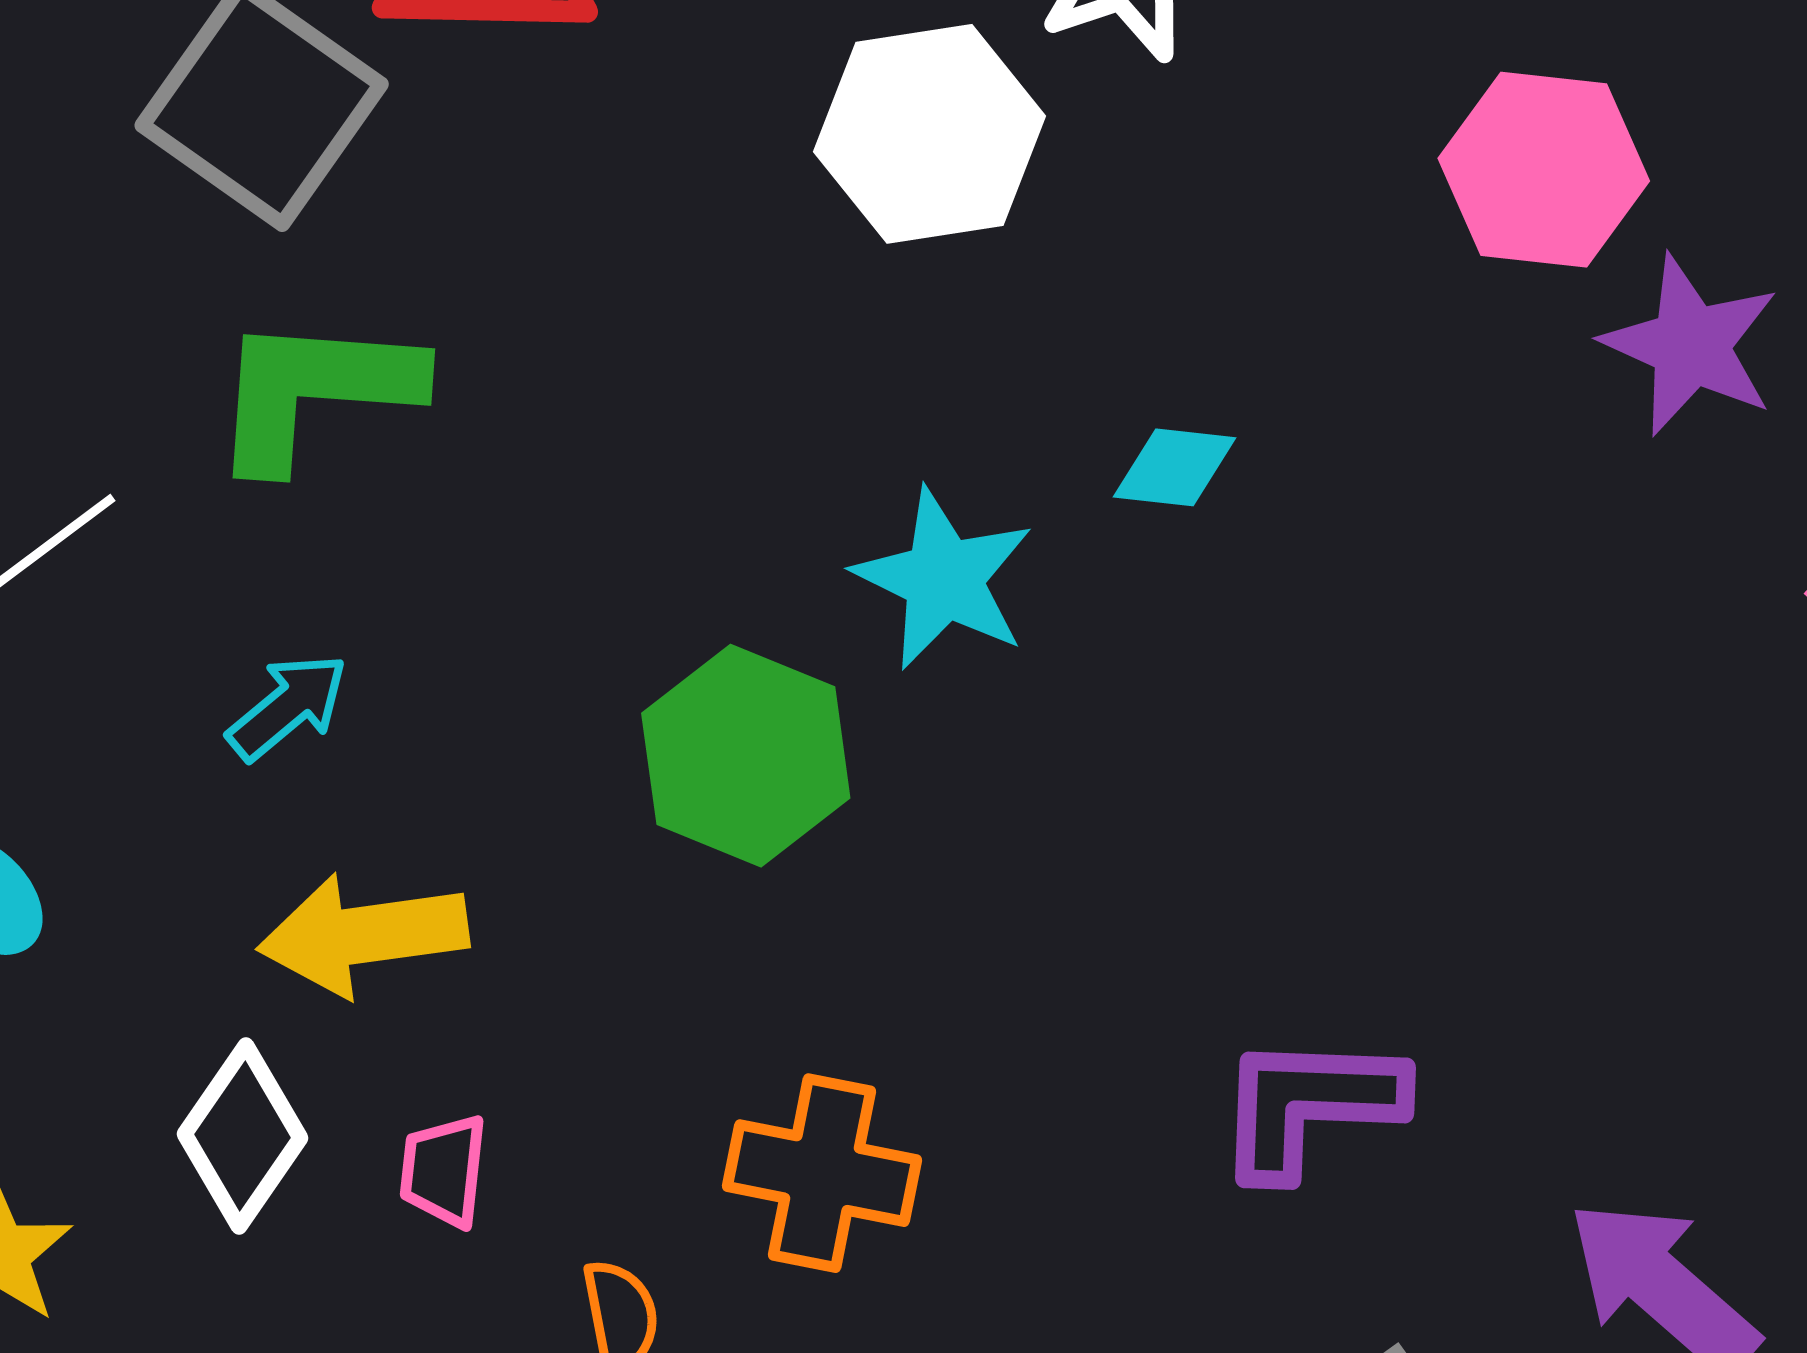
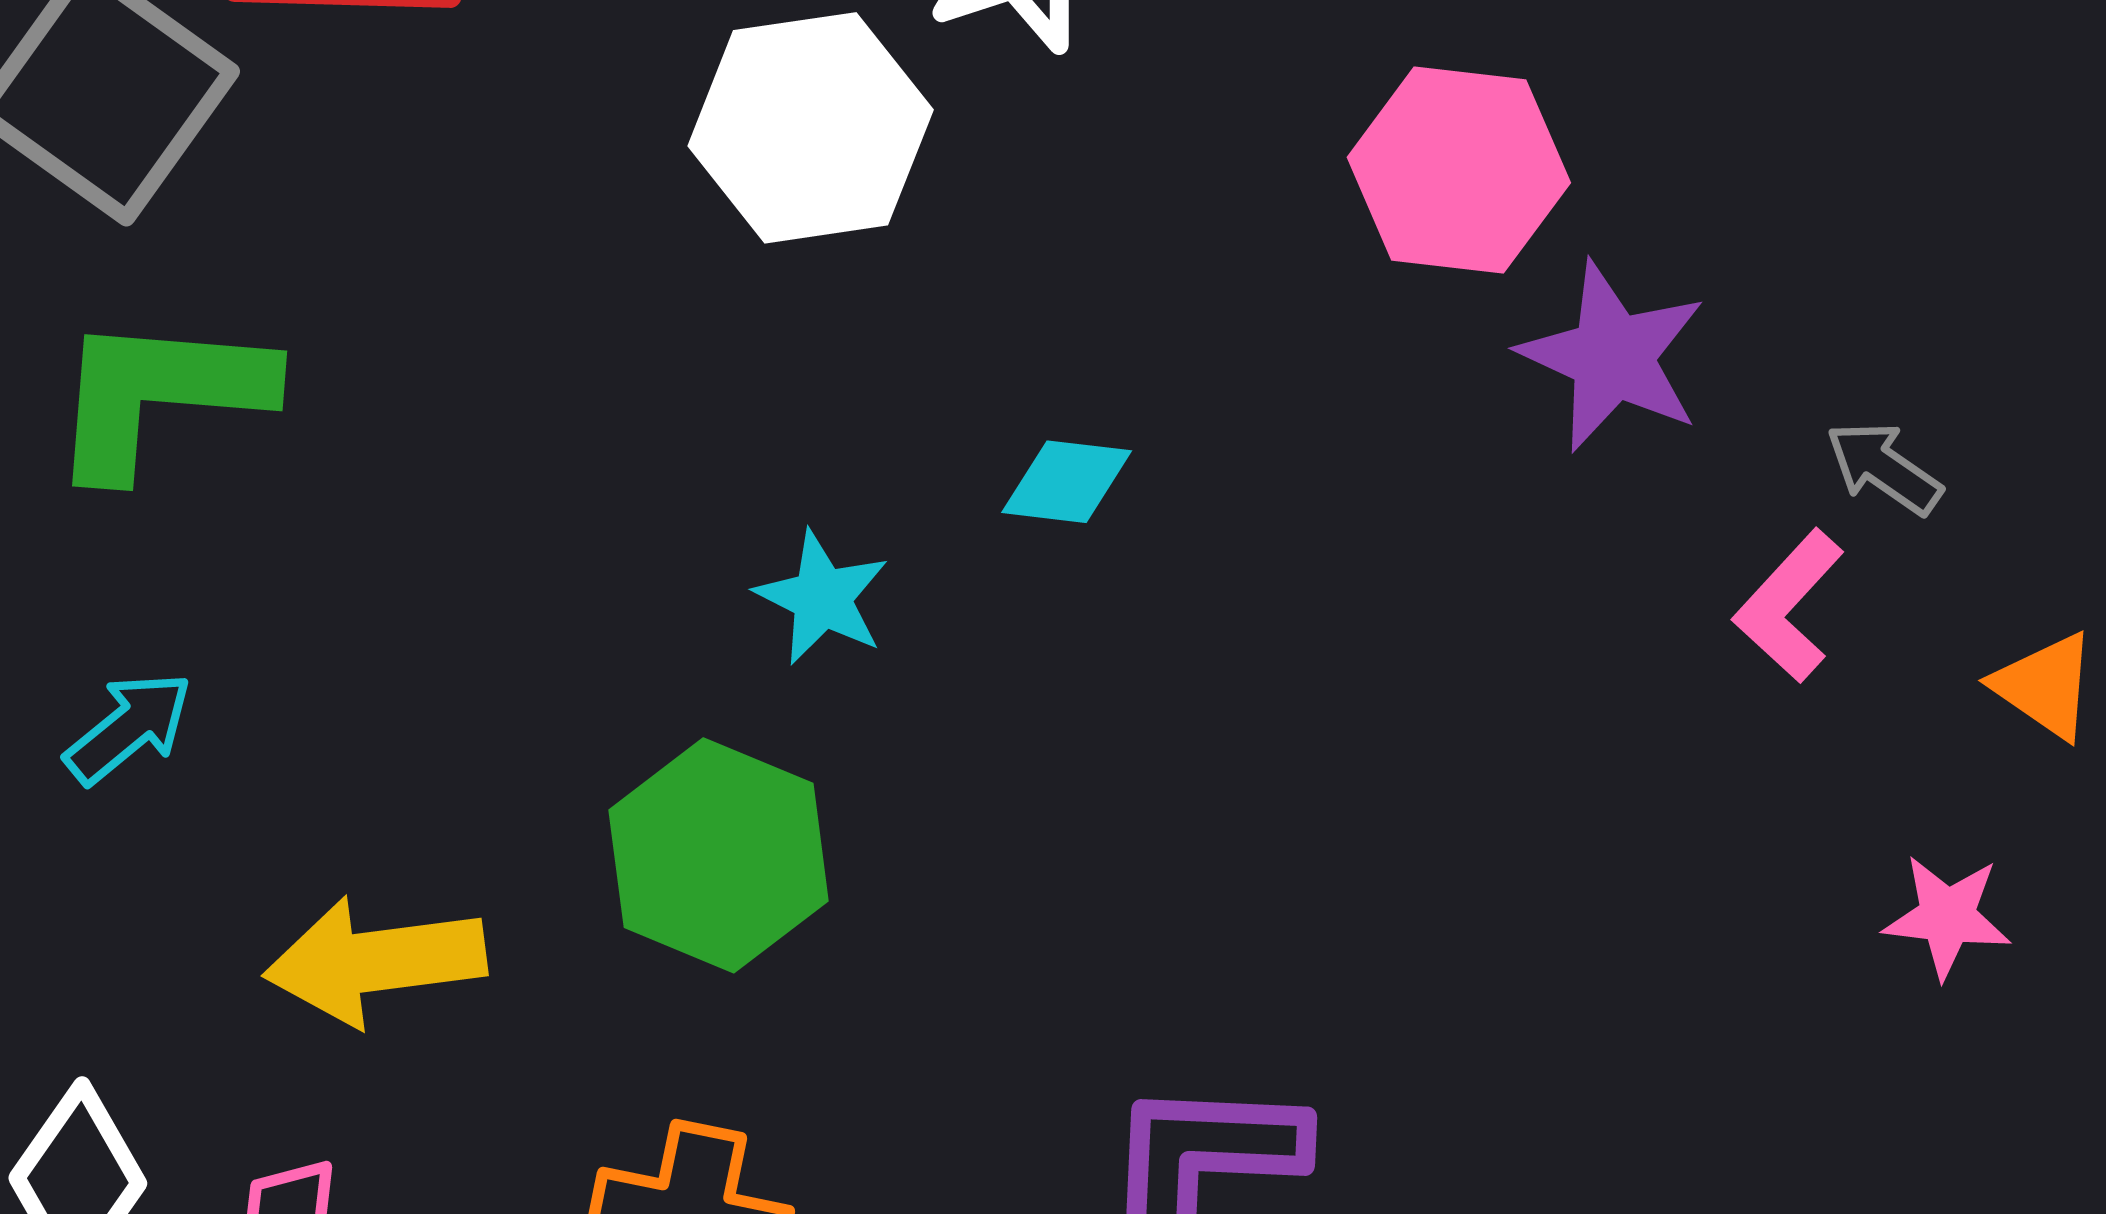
cyan star: (944, 579) -> (822, 598), size x0.7
green hexagon: (746, 756) -> (719, 855), moved
yellow arrow: (363, 935) -> (375, 961), moved

